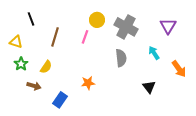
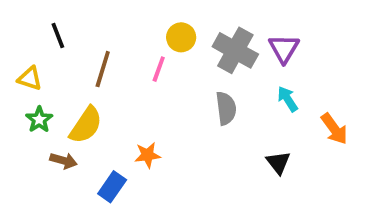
purple triangle: (168, 26) -> (284, 49), moved
yellow semicircle: (46, 67) -> (86, 125), size x1.5
orange star: (88, 83) -> (148, 155), moved

